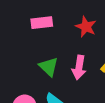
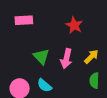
pink rectangle: (42, 23) -> (24, 20), moved

